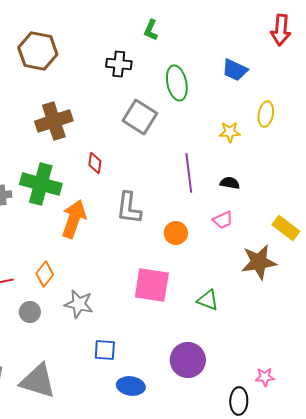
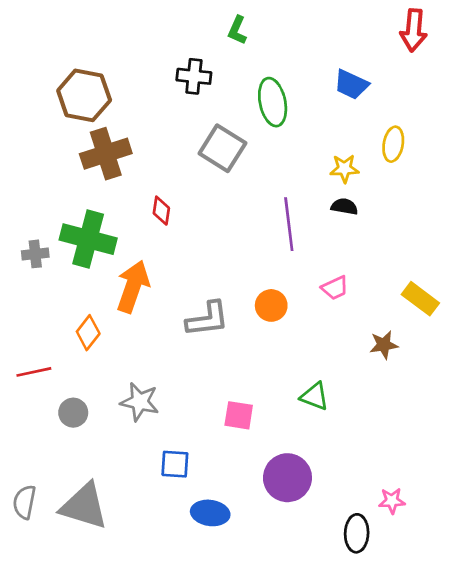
brown hexagon: (38, 51) -> (84, 95), moved
black semicircle: (230, 183) -> (344, 207), moved
gray L-shape: (129, 208) -> (207, 319), moved, turned -104
brown star: (259, 262) -> (384, 345), size x0.6
orange diamond: (45, 274) -> (88, 333), moved
pink square: (152, 285) -> (239, 415), moved, size x0.6

